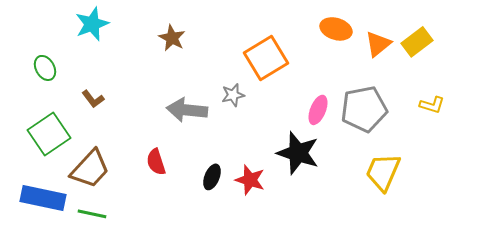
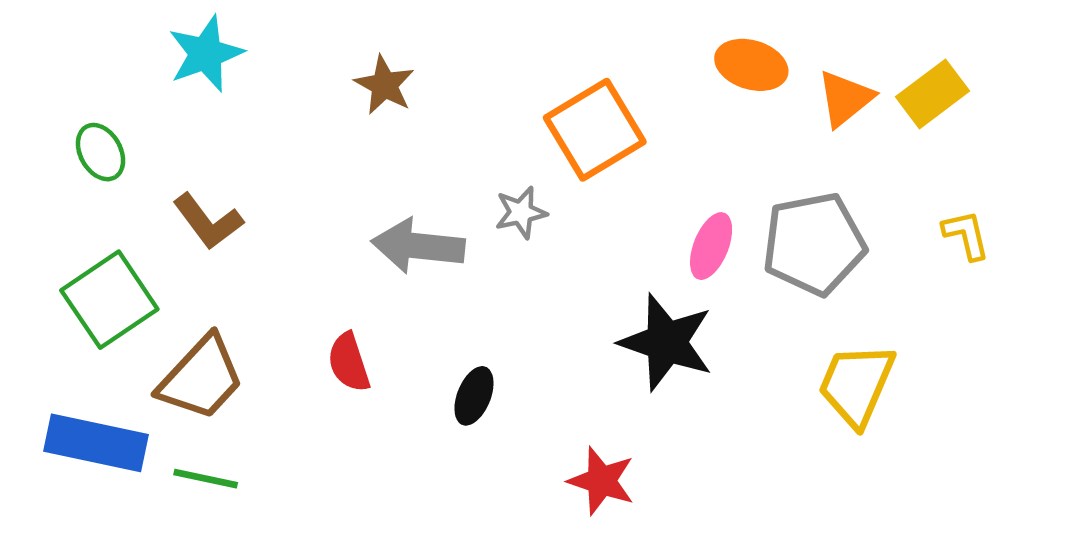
brown L-shape: (93, 99) -> (208, 221), size x1.4
yellow L-shape: (432, 105) -> (966, 235), turned -120
red star: (250, 180) -> (601, 481), moved

